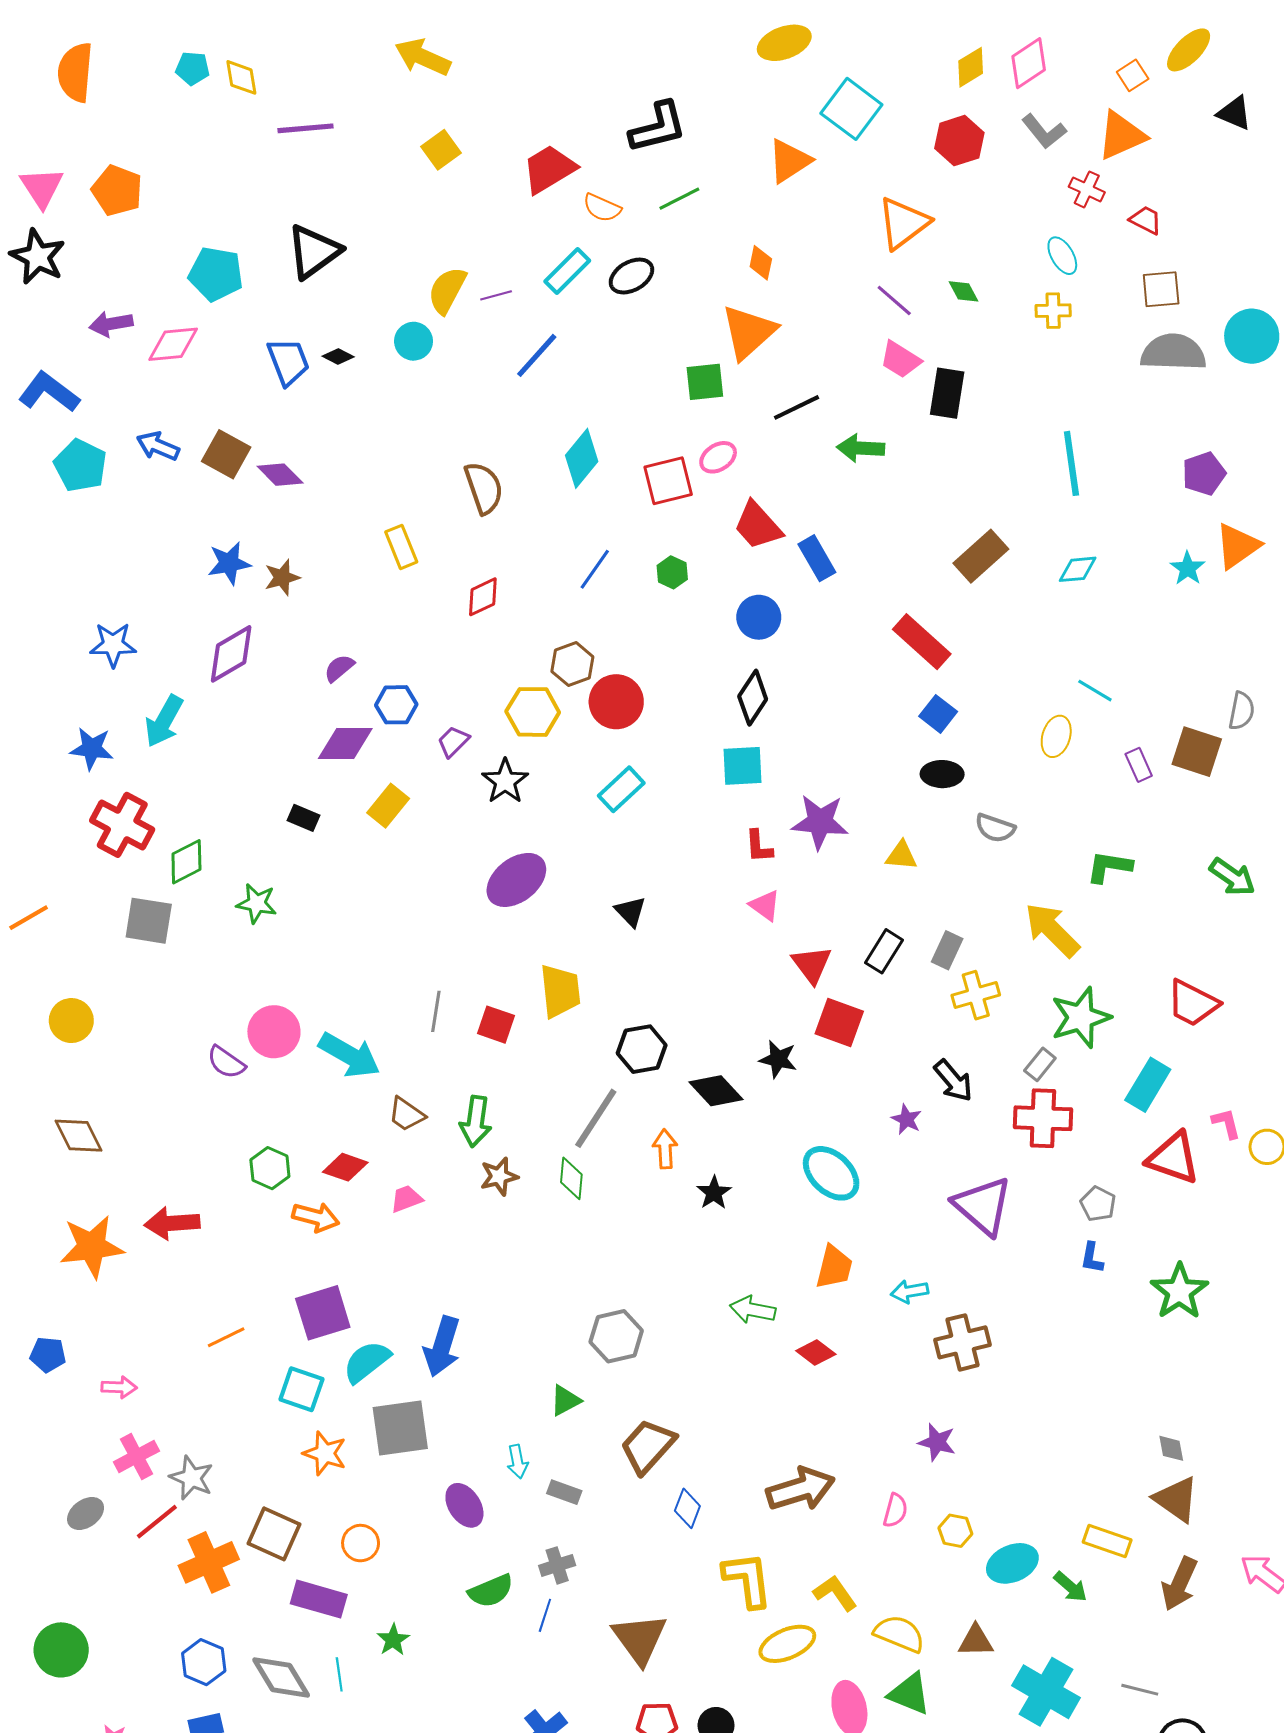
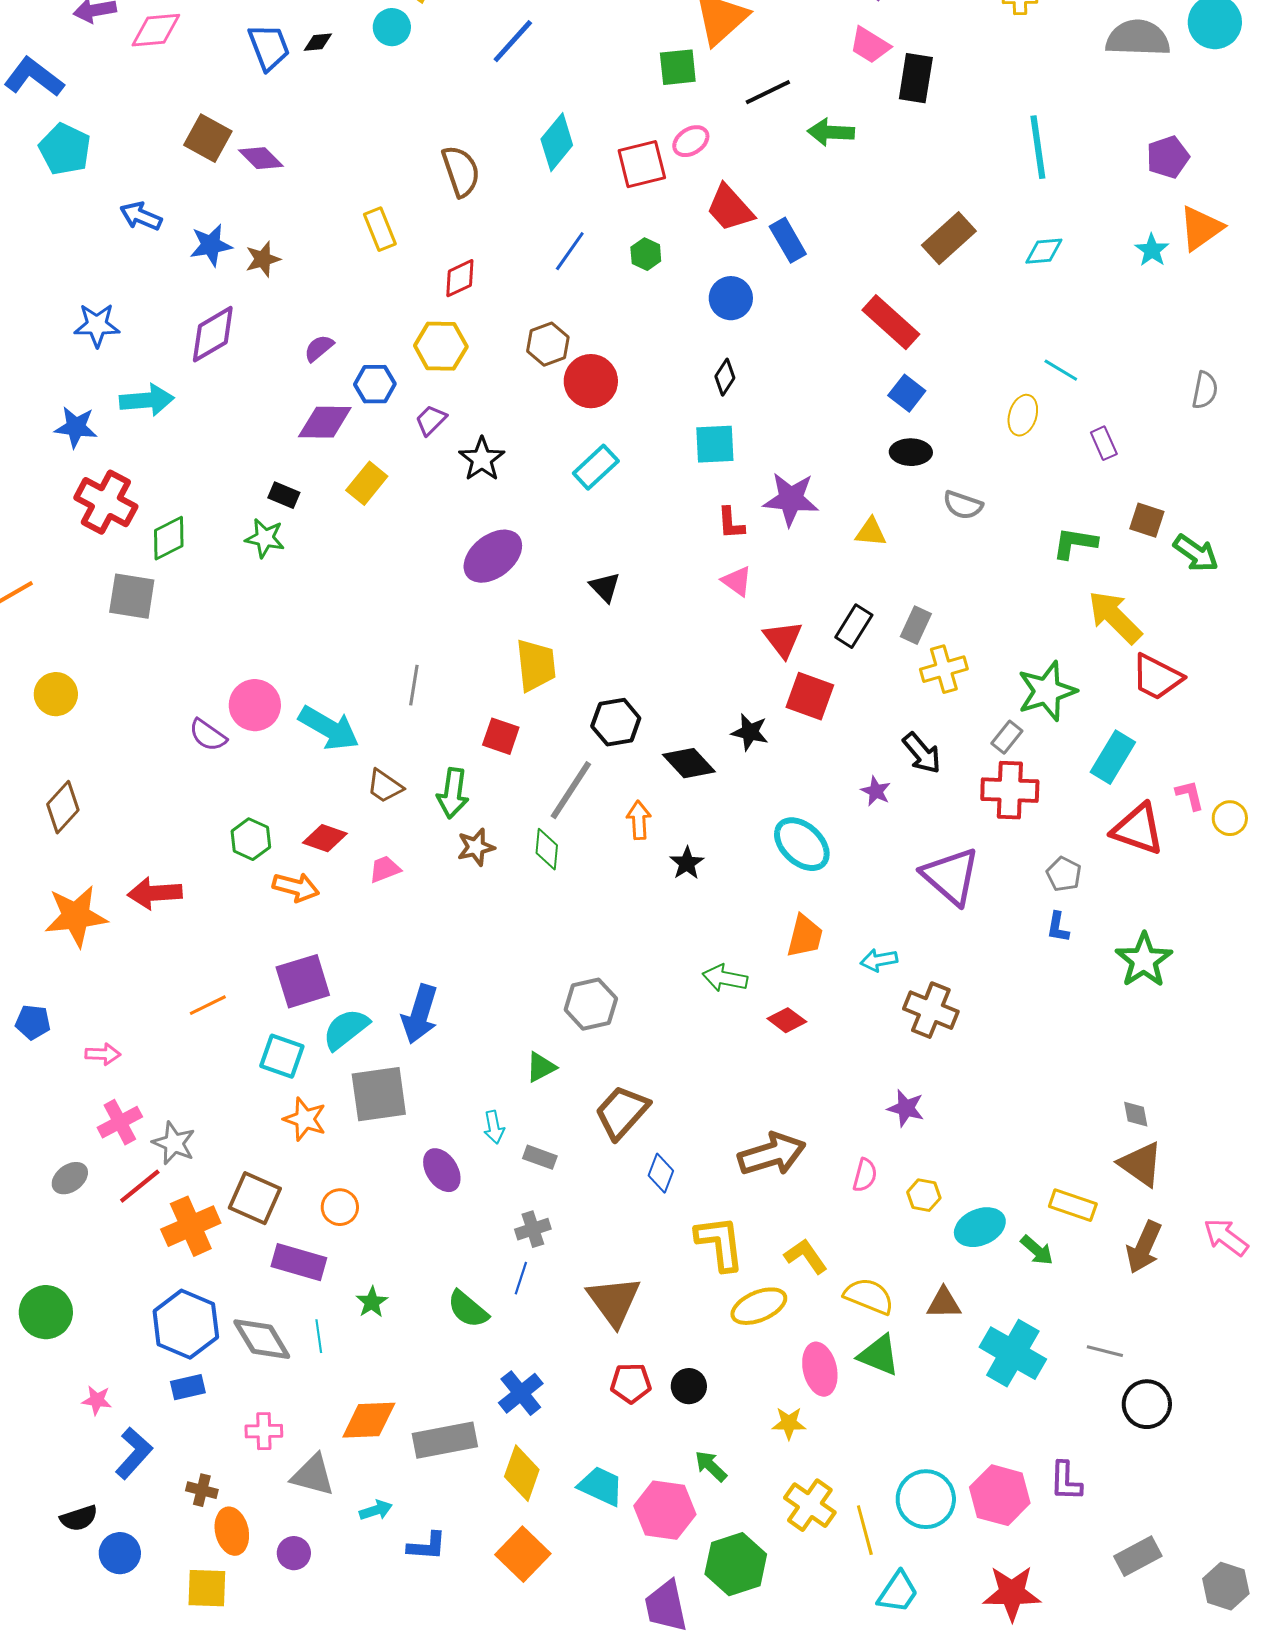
black diamond: (338, 356) -> (318, 42), turned -32
blue arrow: (158, 446) -> (141, 216), moved
black diamond: (753, 698) -> (725, 377), size x0.7
yellow hexagon: (533, 712) -> (441, 346), moved
cyan arrow: (164, 721) -> (147, 400), turned -124
brown square: (1197, 752) -> (1147, 520), moved, size x0.7
green star: (257, 903) -> (265, 538), moved
yellow arrow: (1052, 930) -> (1115, 617), moved
red square: (496, 1025) -> (501, 736), moved
brown diamond: (78, 1136) -> (63, 807), turned 69
brown cross: (962, 1342) -> (931, 1010), turned 36
green semicircle: (491, 1591) -> (468, 1309), moved, turned 63
blue hexagon: (204, 1662) -> (186, 1324), size x1.5

